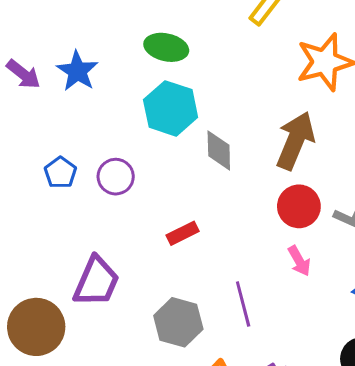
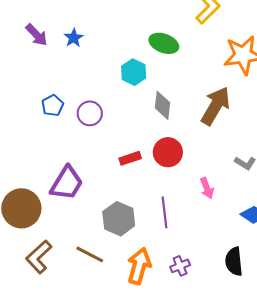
green ellipse: (166, 47) -> (164, 43), moved
blue star: (77, 71) -> (74, 38), size x0.7
cyan hexagon: (171, 108) -> (134, 72), size x0.7
red circle: (299, 206) -> (168, 152), moved

